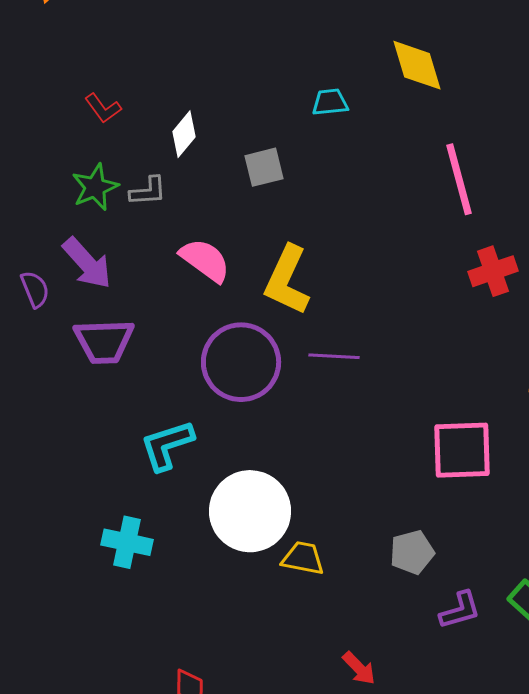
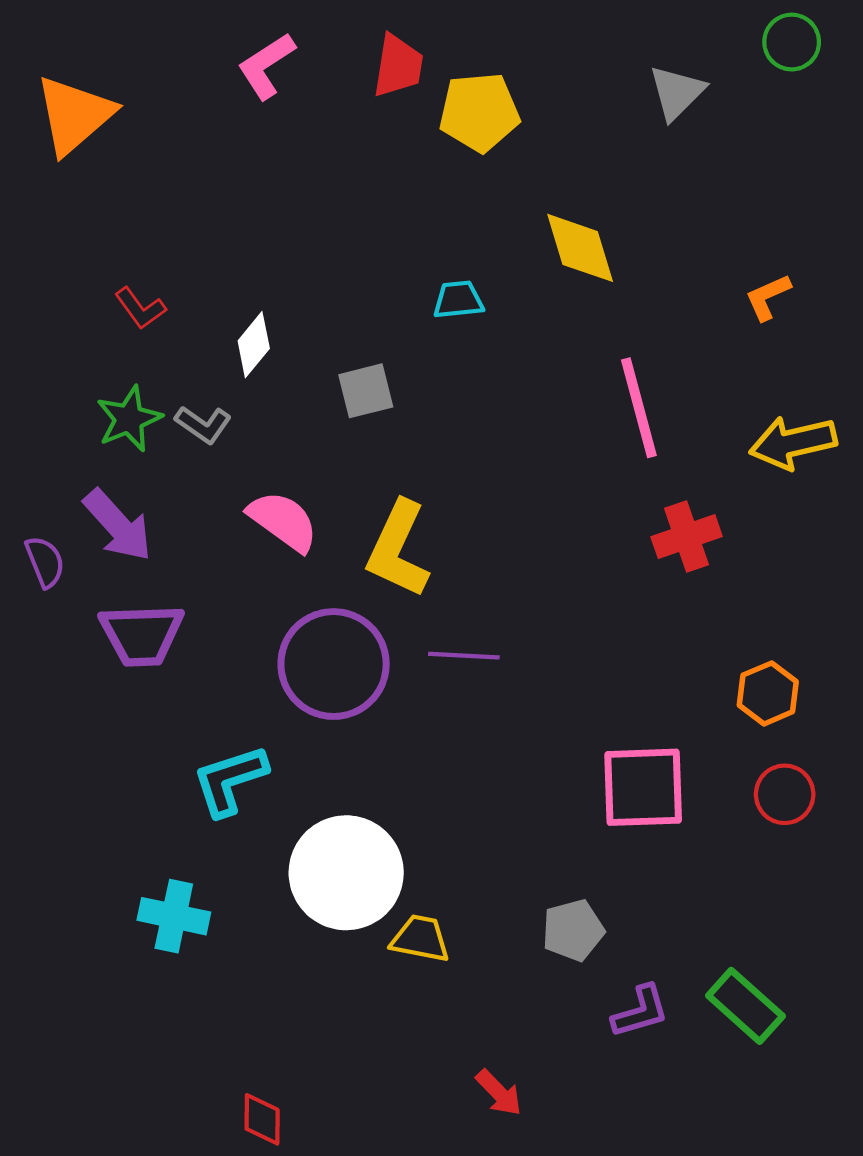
gray L-shape: (148, 191) -> (203, 424), turned 39

